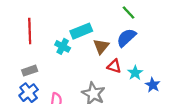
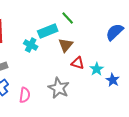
green line: (129, 12) -> (68, 18), moved
blue semicircle: (126, 38) -> (115, 32), moved

